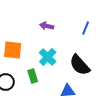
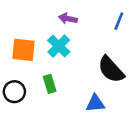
cyan cross: (48, 57) -> (59, 46), moved

